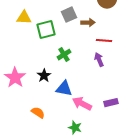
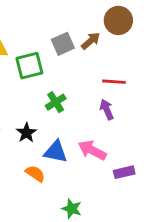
brown arrow: (88, 23) -> (91, 41), moved, turned -40
pink arrow: (82, 104) -> (92, 150), moved
orange semicircle: (38, 113) -> (35, 174), moved

